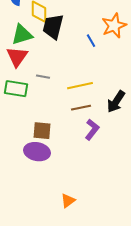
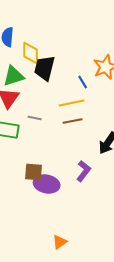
yellow line: (80, 86) -> (72, 103), moved
brown line: (81, 108) -> (73, 121), moved
purple ellipse: (37, 152) -> (47, 184), moved

